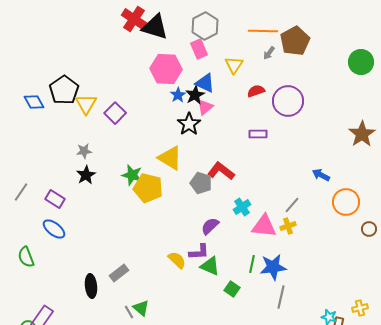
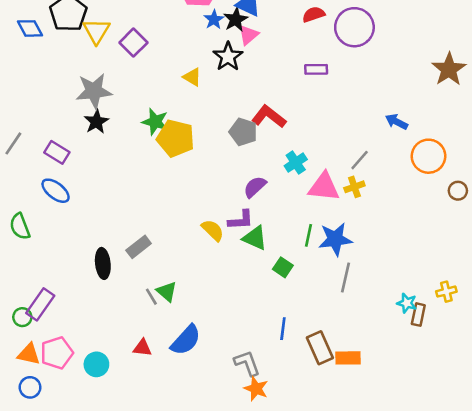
gray star: (84, 151) -> (94, 91), size x1.8
yellow triangle: (170, 158) -> (192, 77), moved, size x0.6

